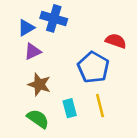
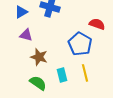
blue triangle: (26, 28) -> (21, 12), moved
purple triangle: (33, 51) -> (26, 35), moved, turned 40

